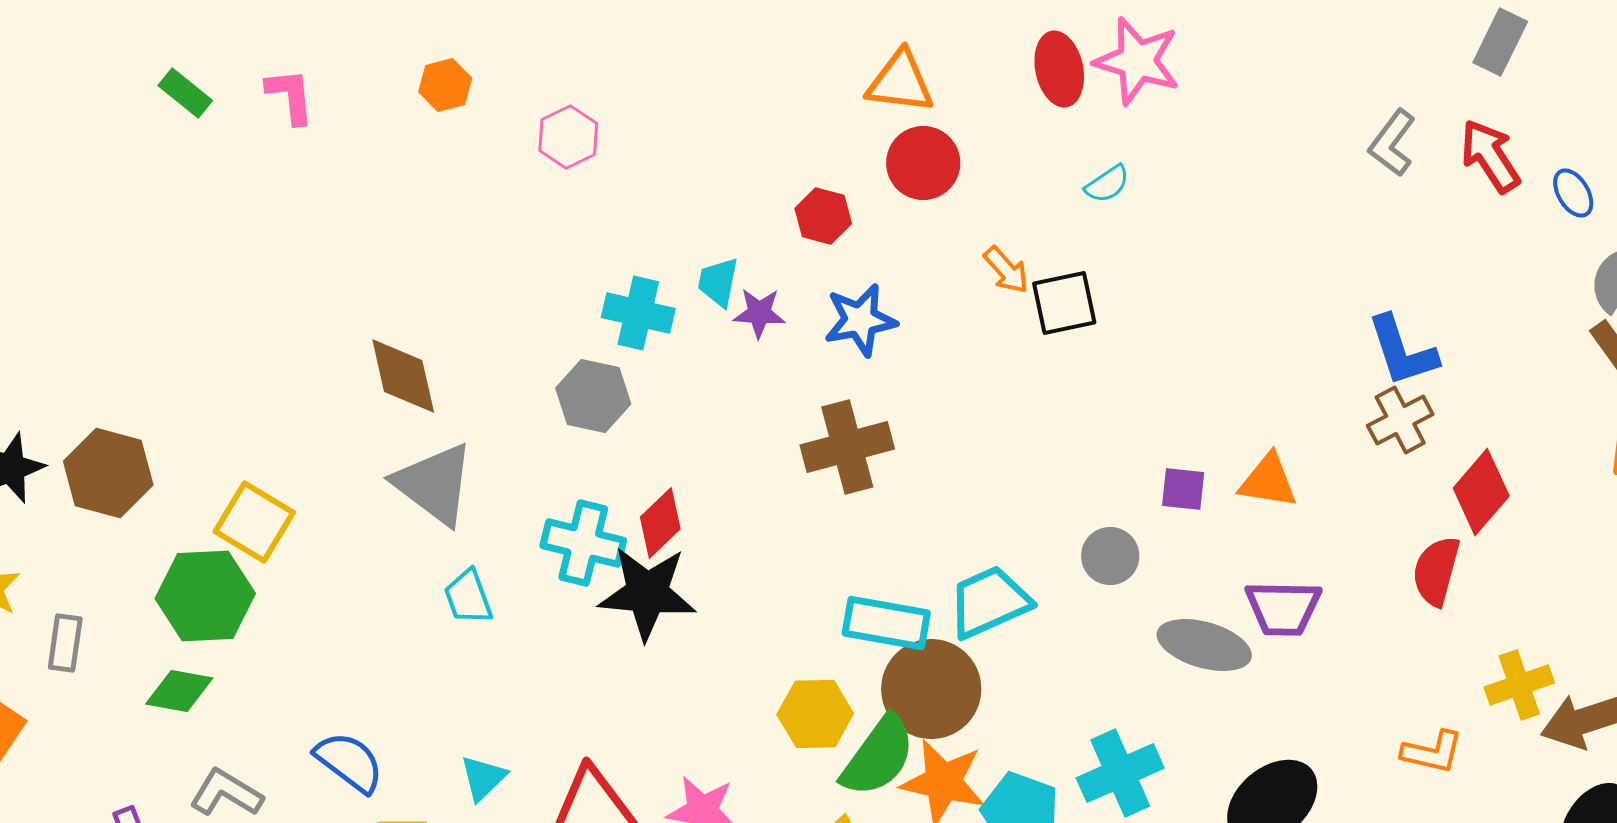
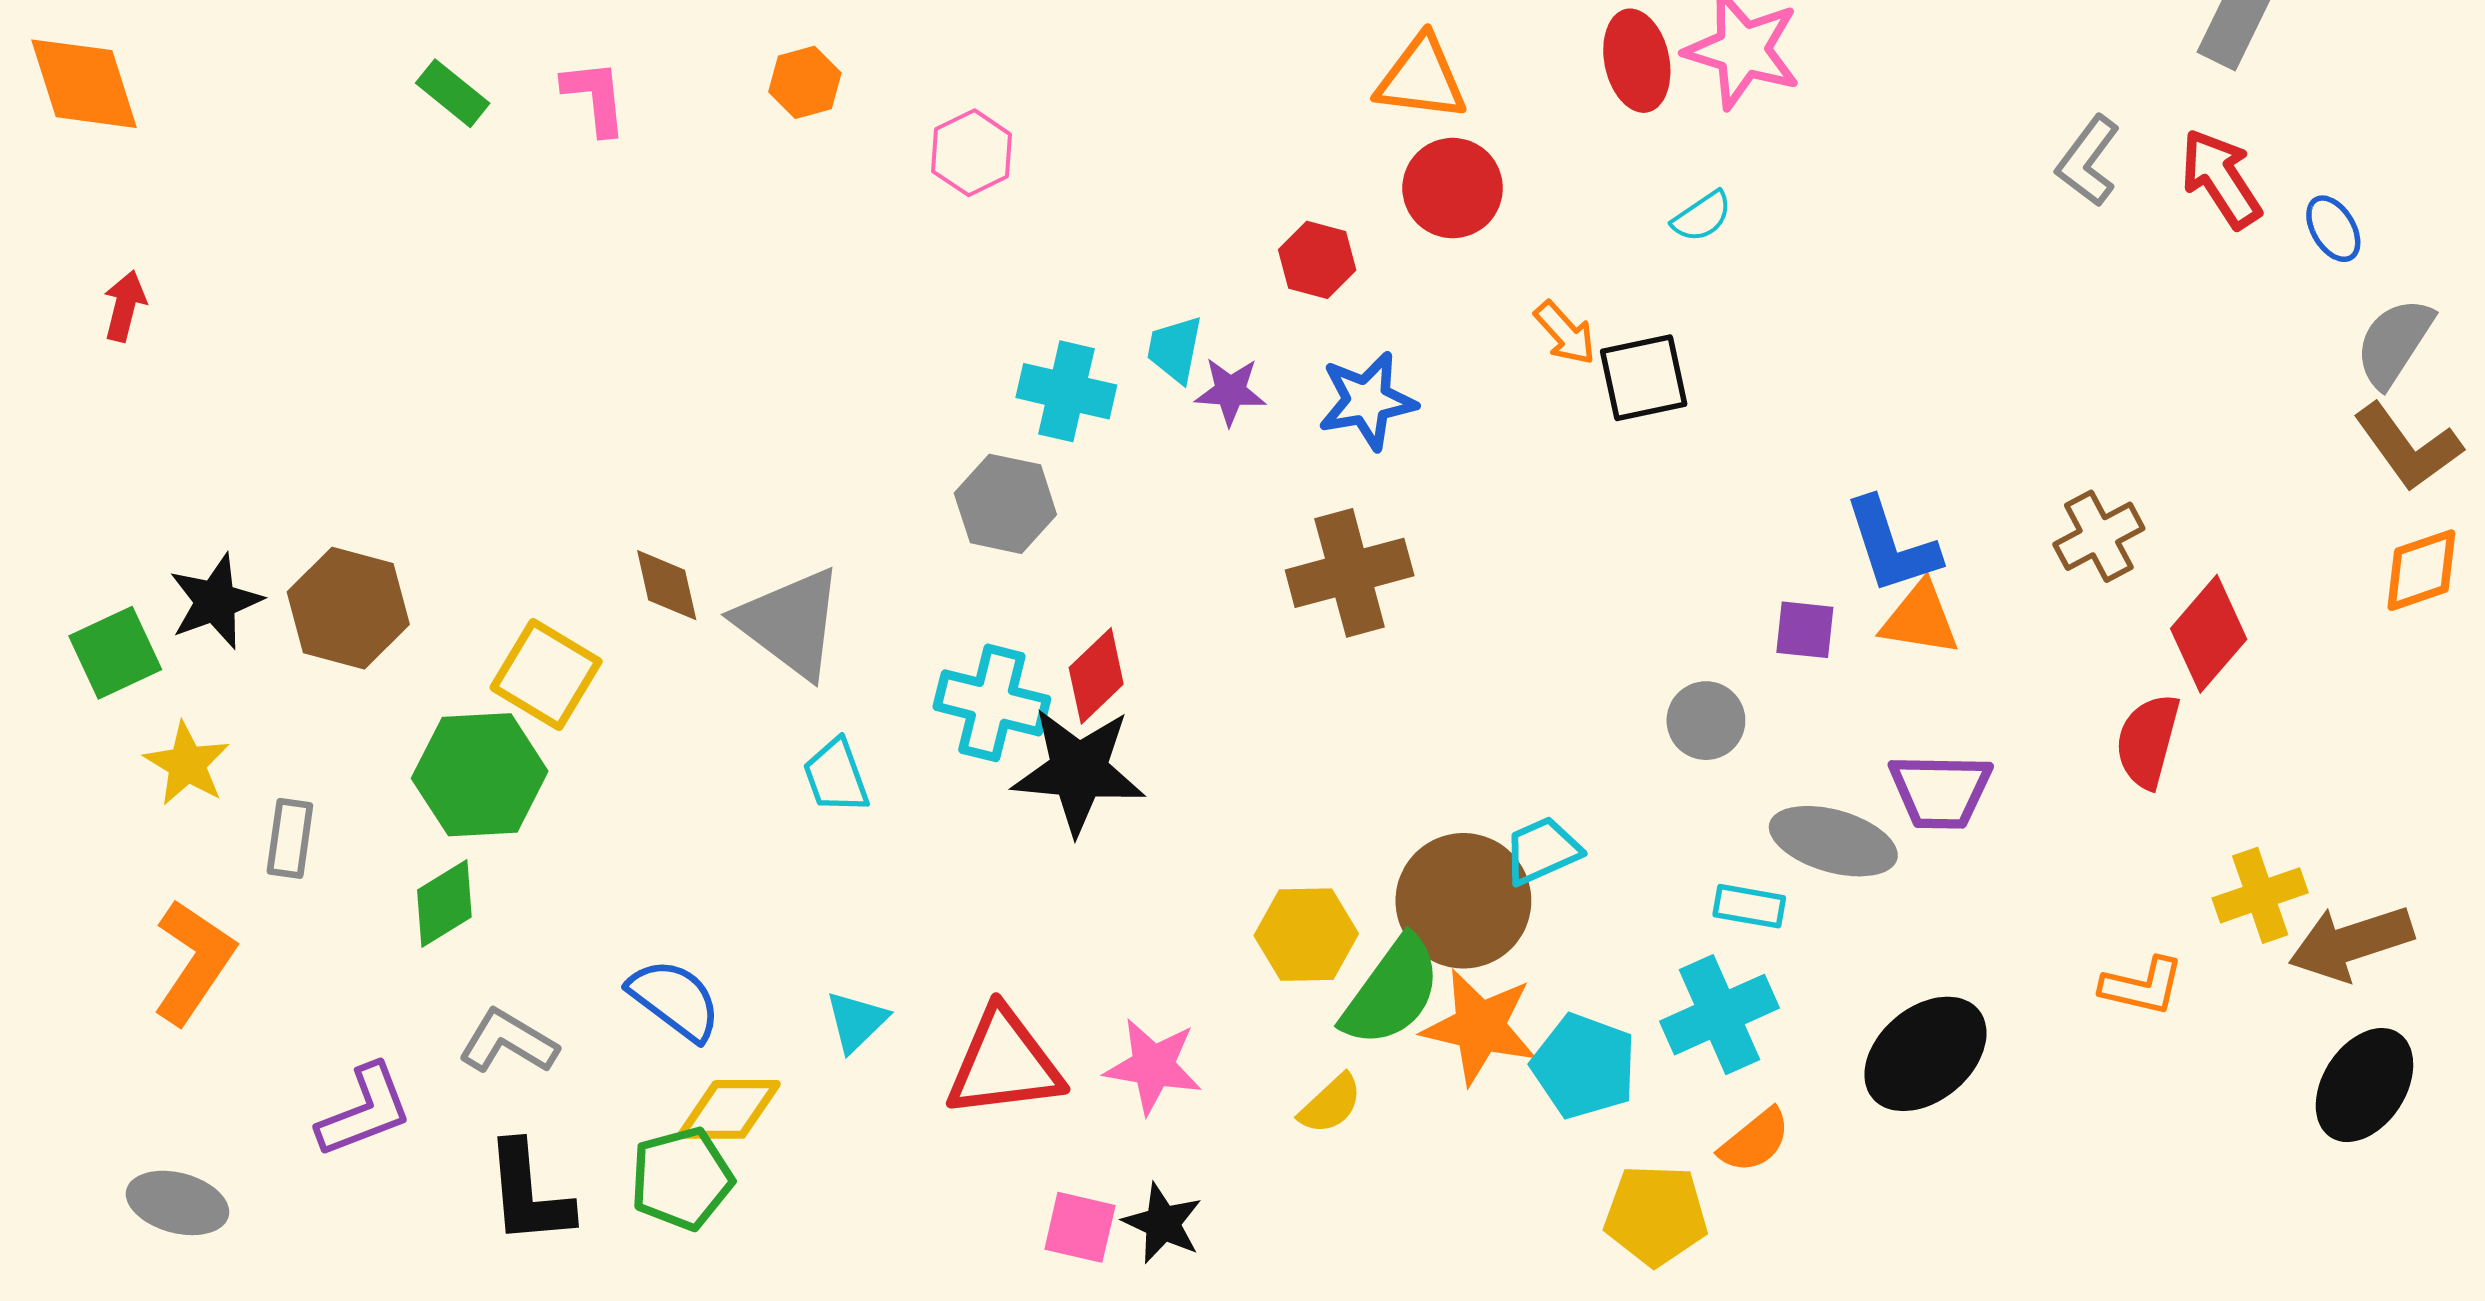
blue L-shape: (1402, 351) -> (1892, 546), moved
brown diamond: (403, 376) -> (667, 585), moved, size x0.7
cyan trapezoid: (989, 602) -> (1542, 851), moved, size x0.7
cyan rectangle: (886, 623) -> (1749, 906), moved, size x0.6
green diamond: (179, 691) -> (444, 903), turned -42

